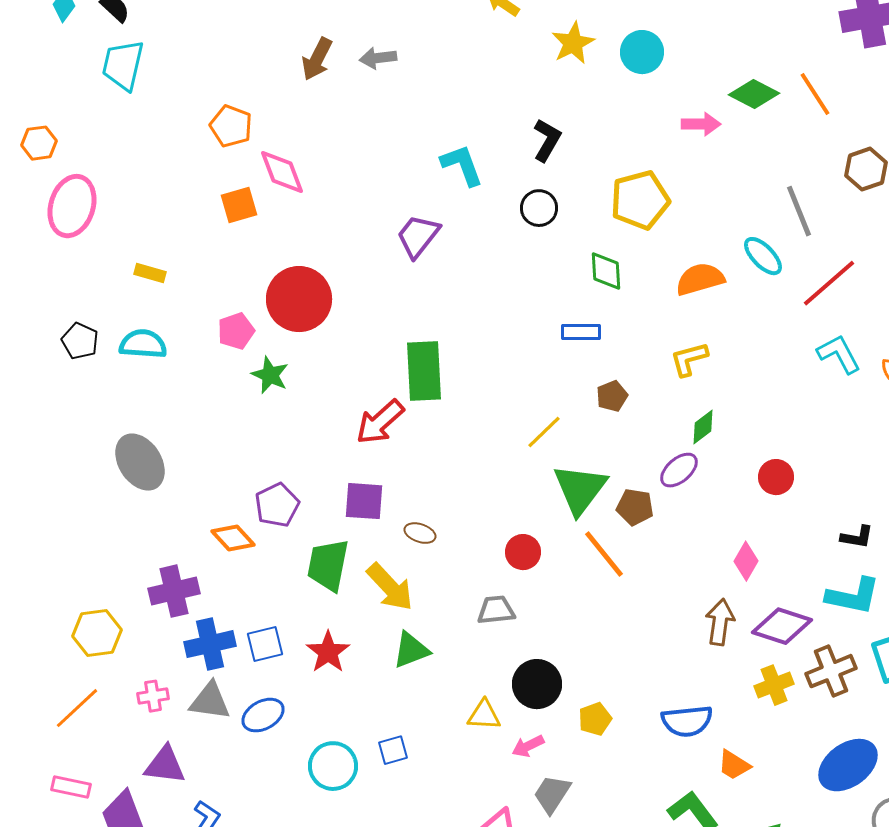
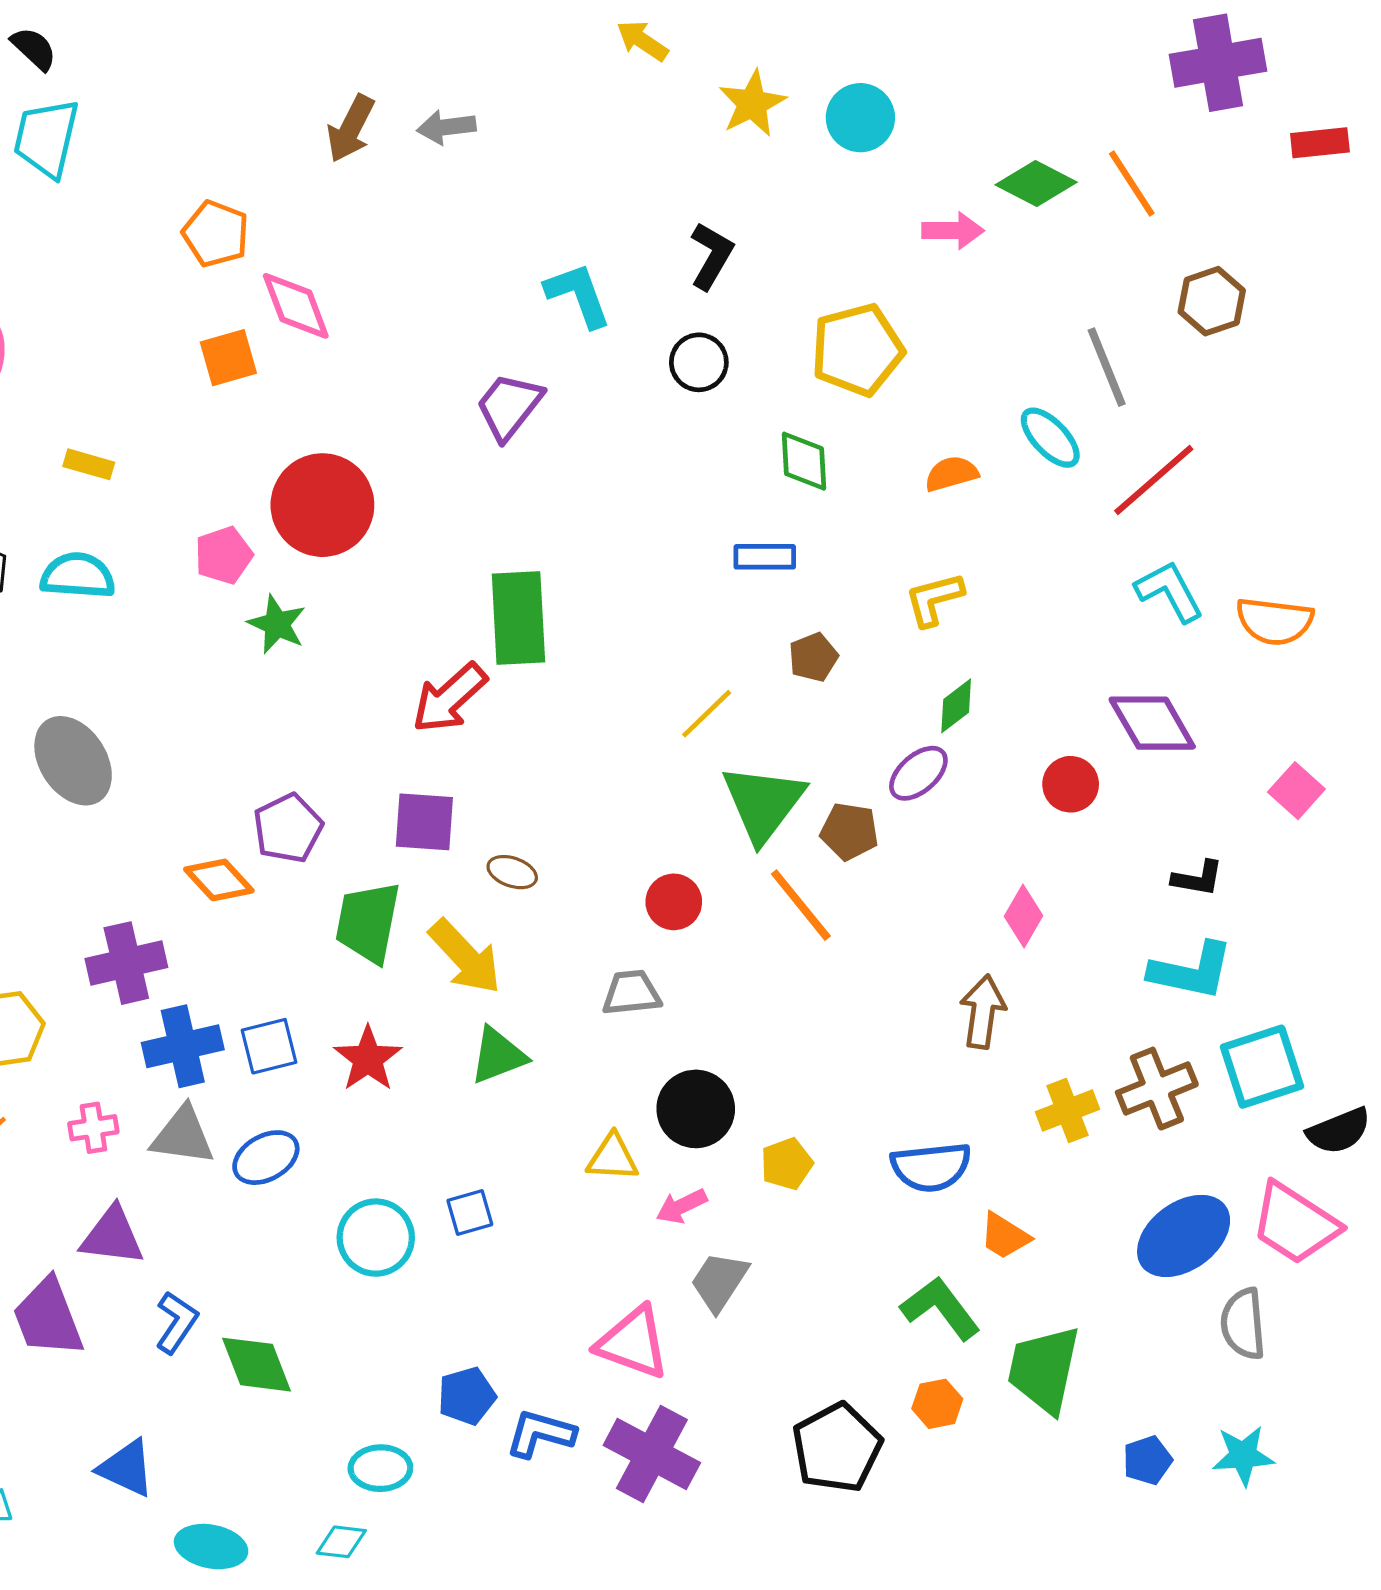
orange semicircle: (700, 279) -> (951, 474), size x0.7
purple diamond: (782, 626) -> (1152, 723), moved, turned 42

